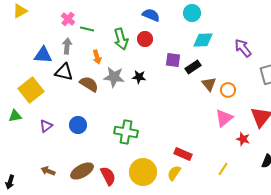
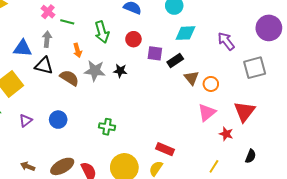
red circle: (145, 39) -> (133, 39), moved
green cross: (126, 132) -> (107, 127), size x0.7
yellow line: (223, 169) -> (214, 166), moved

